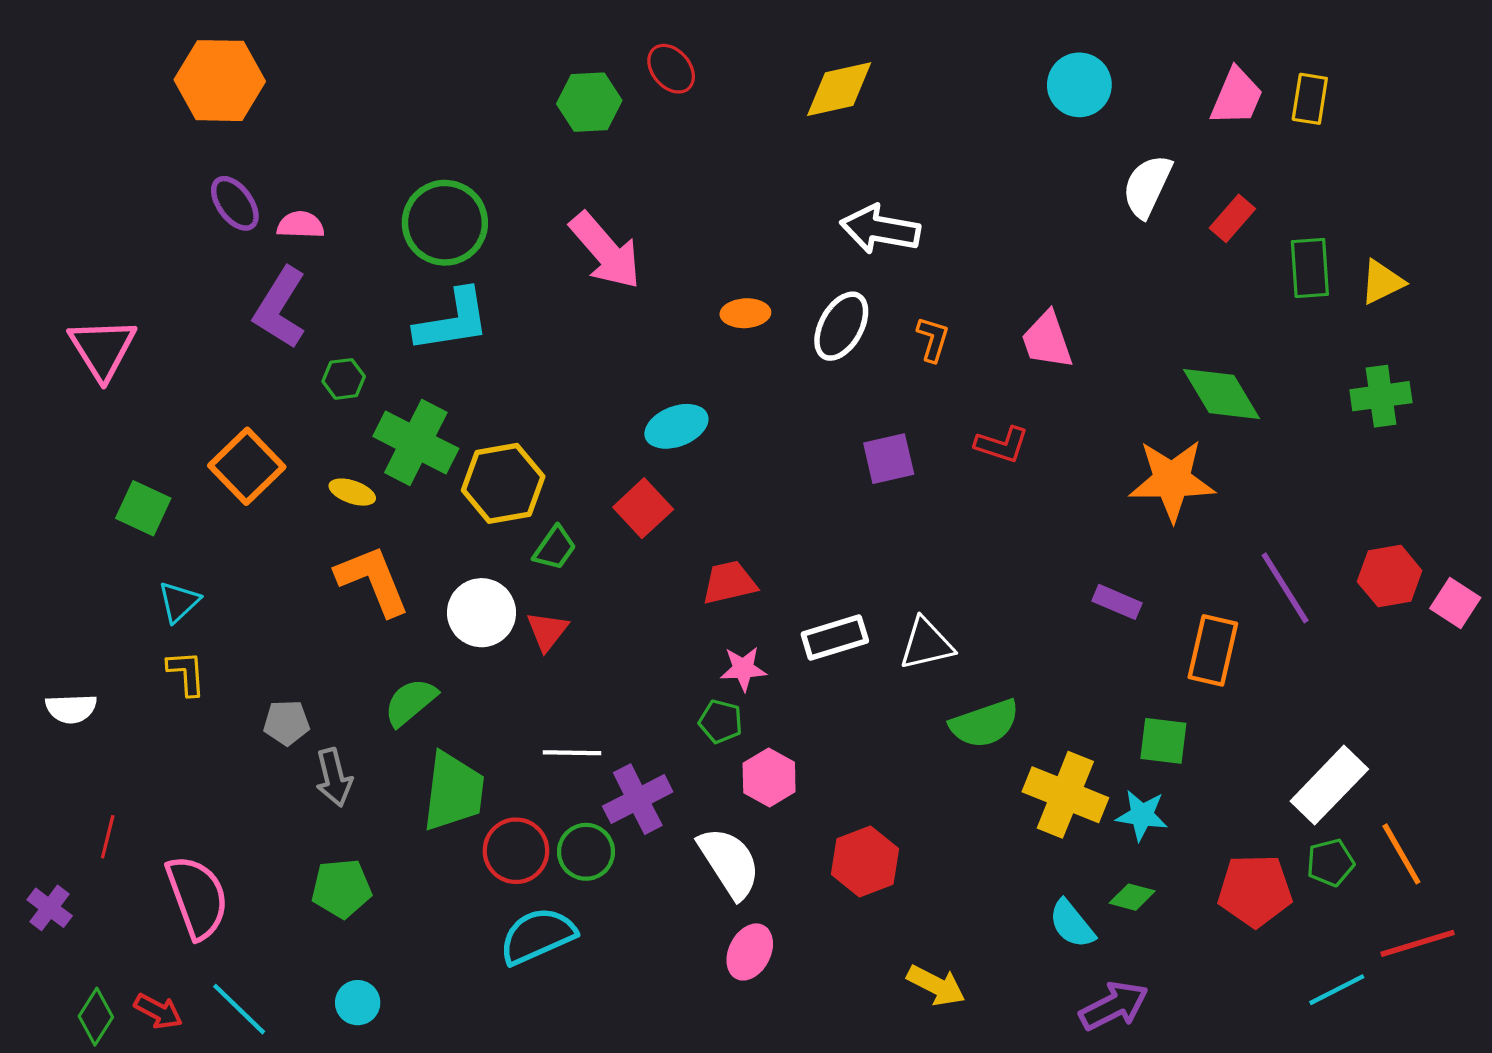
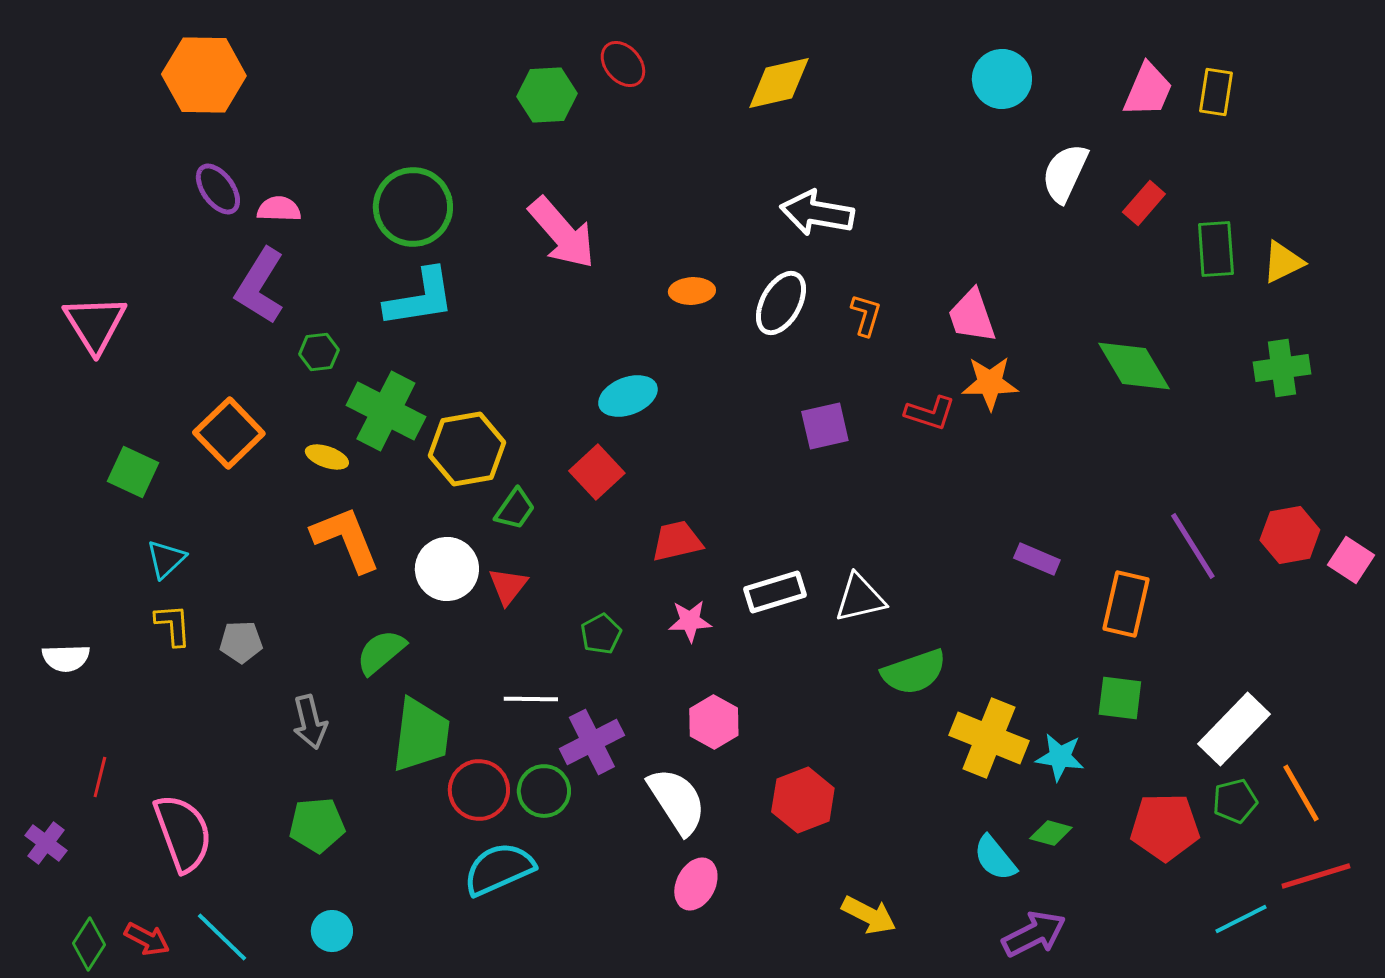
orange star: (1172, 480) -> (990, 383), moved, size x0.7
green pentagon: (721, 721) -> (601, 634), moved, turned 30
gray pentagon: (287, 723) -> (241, 642), moved
green square: (1163, 741) -> (1120, 698), moved

